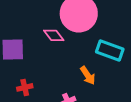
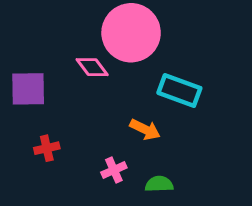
orange arrow: (88, 75) -> (145, 129), turned -30

